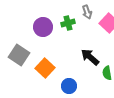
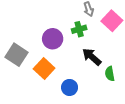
green cross: (68, 23) -> (79, 29), moved
purple circle: (43, 27) -> (53, 39), moved

